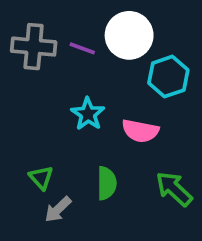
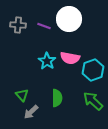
gray cross: (34, 47) -> (18, 25), size x0.7
cyan hexagon: (168, 77) -> (93, 70), moved
pink semicircle: (140, 131) -> (70, 58), moved

